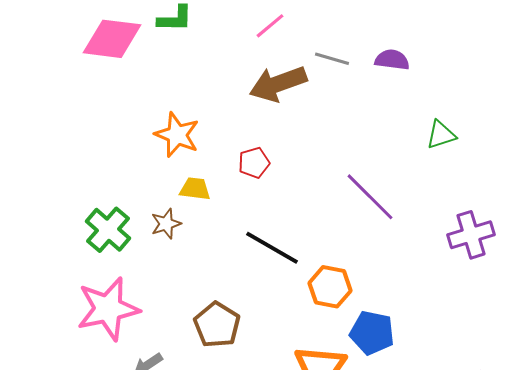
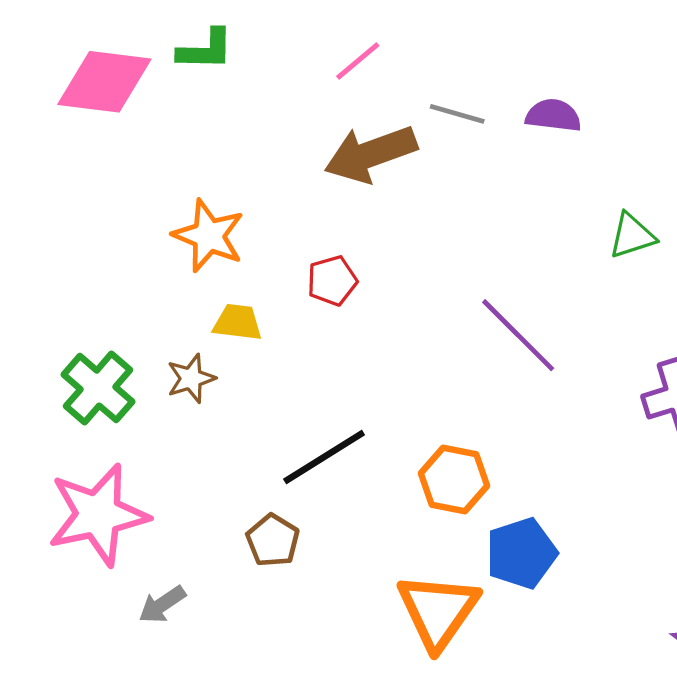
black line: (272, 248) -> (324, 457), moved, turned -62
brown pentagon: (217, 325) -> (273, 540), size x0.7
blue pentagon: (372, 333) -> (521, 553), turned -30

